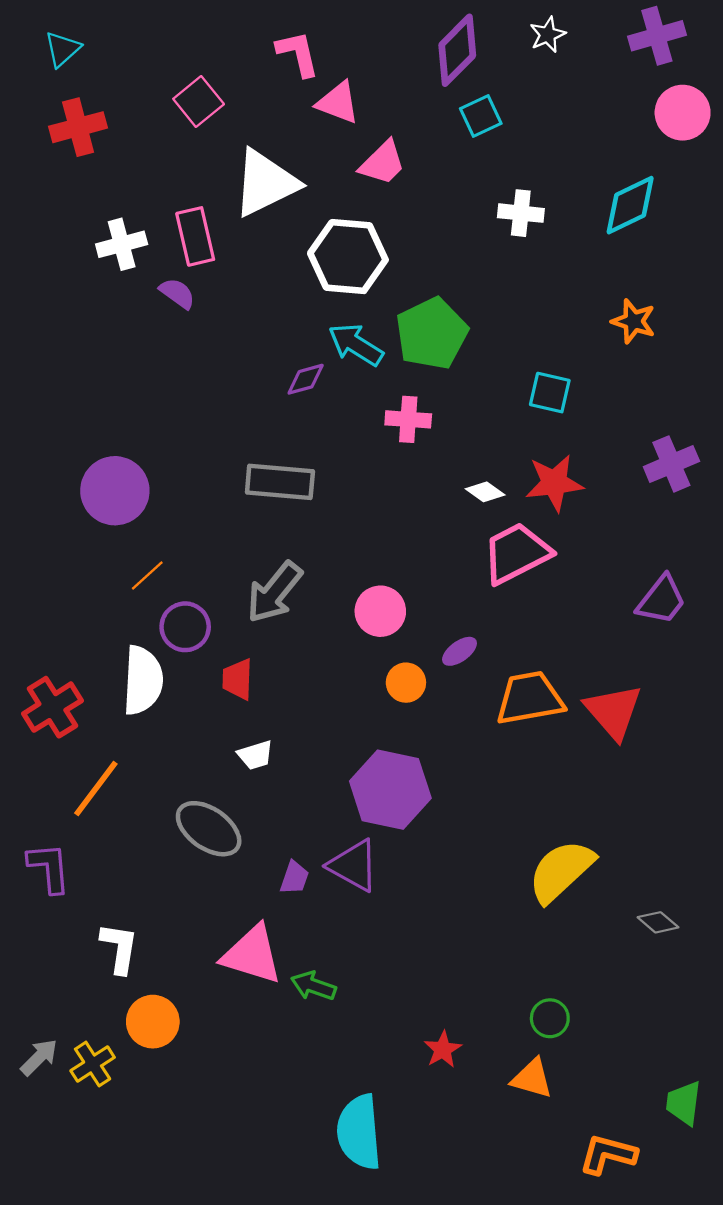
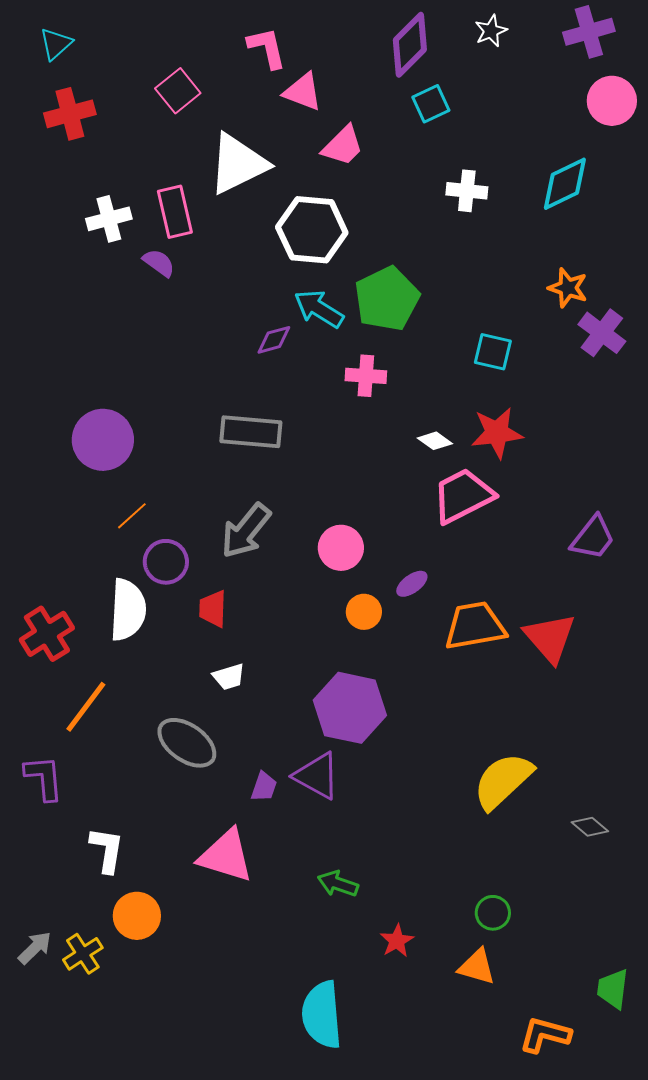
purple cross: (671, 464) -> (602, 333), moved, turned -30
green arrow: (313, 986) -> (338, 884), moved

